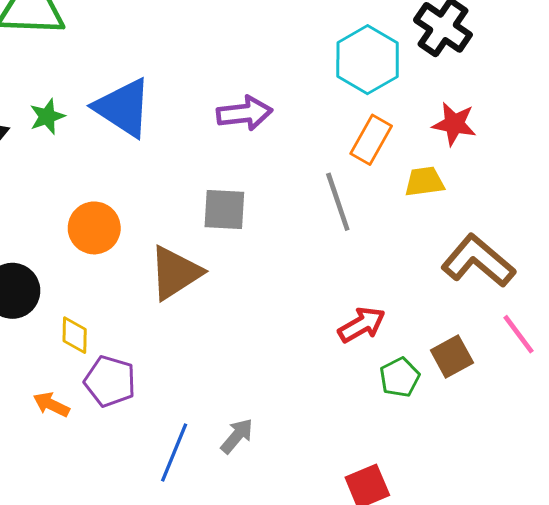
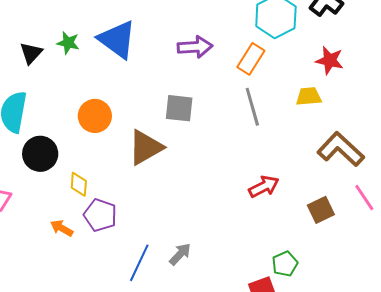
green star: (47, 116) -> (68, 43), turned 30
orange rectangle: (371, 140) -> (251, 59), moved
green pentagon: (400, 377) -> (285, 264), moved

